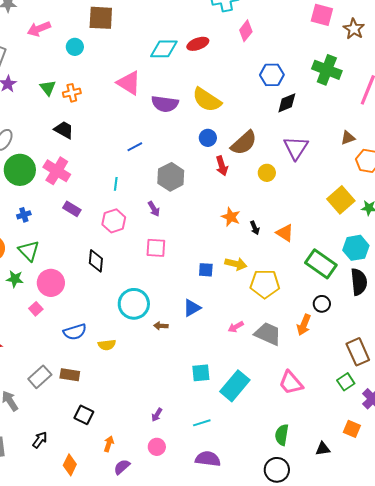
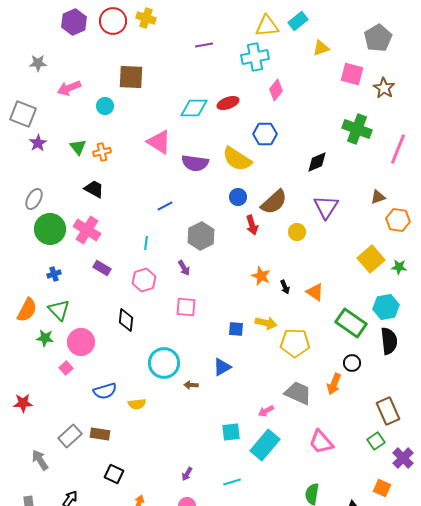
blue hexagon: (272, 75) -> (265, 134), moved
pink arrow: (236, 327) -> (266, 411), moved

